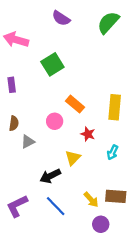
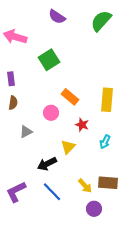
brown semicircle: (14, 123) -> (13, 103), moved

